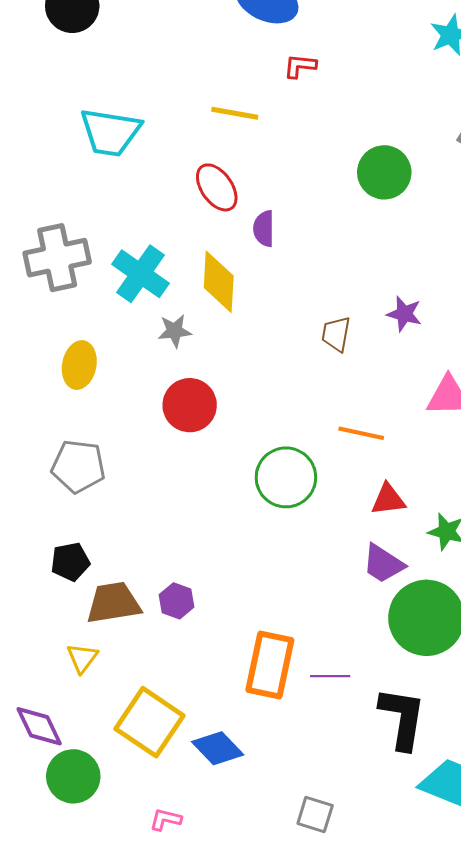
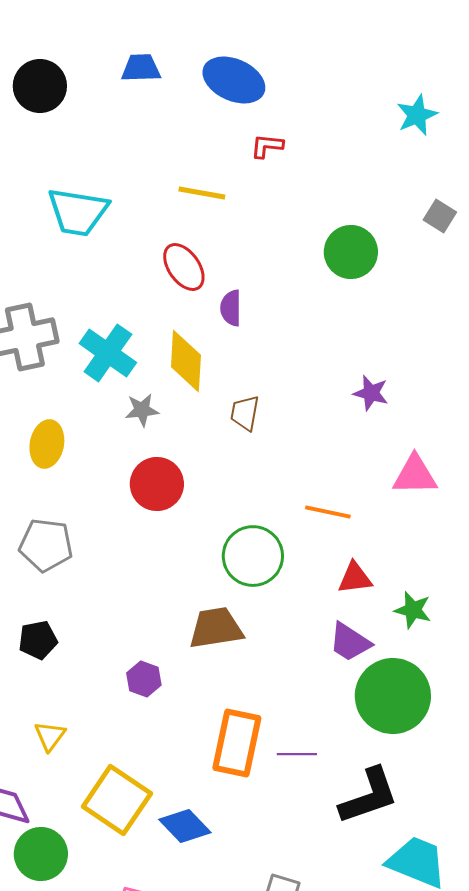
brown trapezoid: (336, 334) -> (245, 413), moved
brown trapezoid: (113, 603) -> (216, 628), moved
black L-shape: (402, 718) -> (369, 796), turned 62

